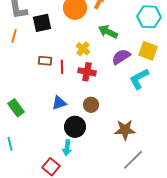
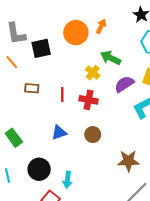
orange line: (14, 36) -> (12, 62), turned -56
yellow cross: (83, 49) -> (93, 73), moved
brown rectangle: (45, 61) -> (32, 88), moved
black circle: (75, 127) -> (39, 169), moved

